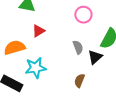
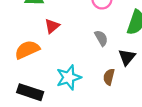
black triangle: (95, 57) -> (127, 57), moved
cyan star: (36, 68) -> (69, 77), moved

